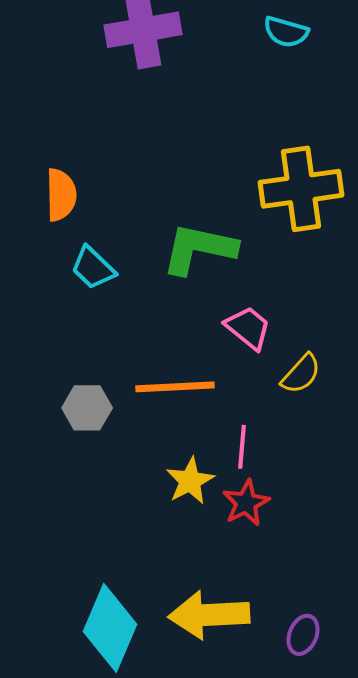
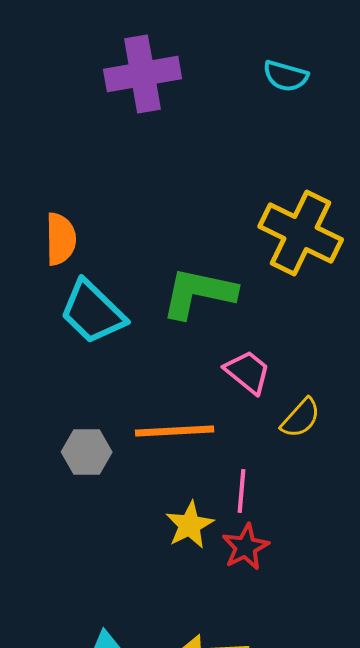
yellow cross: (301, 189) -> (301, 233), turned 34
cyan trapezoid: (93, 268) -> (93, 312), size x1.5

